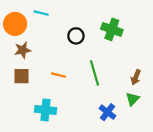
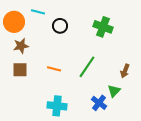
black circle: (76, 36) -> (60, 26), moved
green line: (94, 73) -> (87, 67), turned 50
green triangle: (133, 99) -> (114, 91), moved
cyan cross: (45, 110) -> (57, 106), moved

